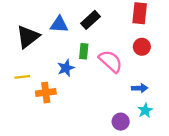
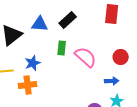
red circle: (142, 47) -> (121, 57), moved
blue star: (66, 68) -> (33, 63), moved

